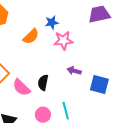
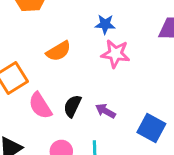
orange semicircle: (31, 36) -> (59, 51), moved
purple arrow: (74, 71) -> (105, 111), moved

